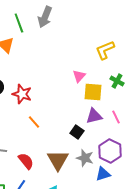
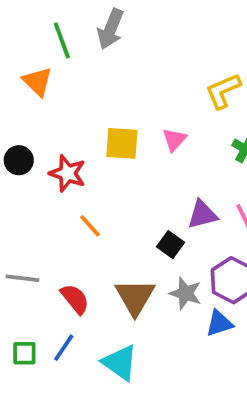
yellow square: (93, 92) -> (122, 143), moved

